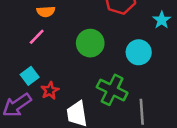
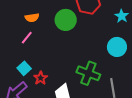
green circle: (90, 43) -> (66, 20), moved
cyan circle: (139, 52) -> (117, 47), moved

